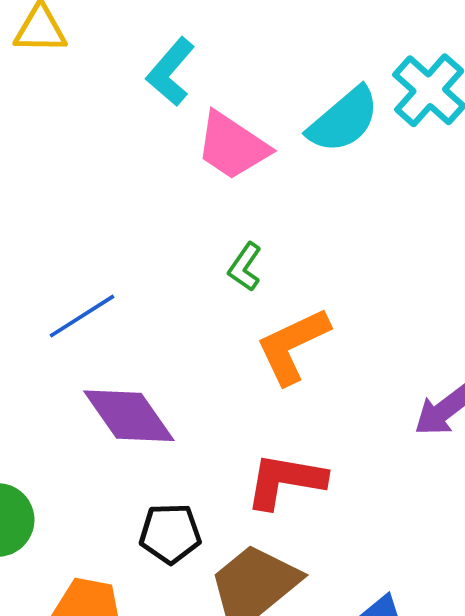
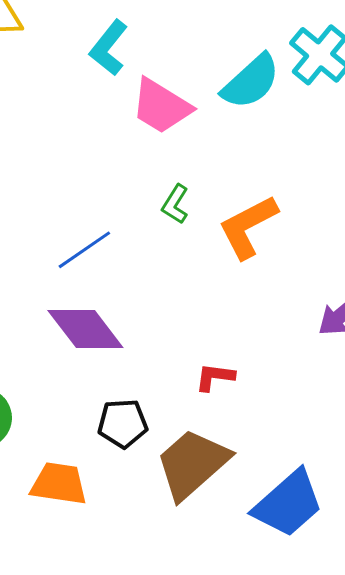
blue line: (82, 316) -> (84, 250), moved
orange L-shape: (293, 346) -> (248, 227), moved
red L-shape: (285, 481) -> (215, 377), size x0.6

